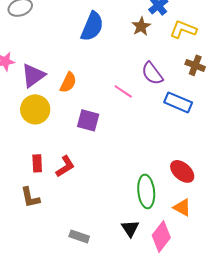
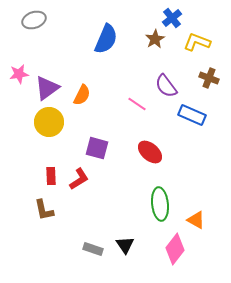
purple square: (88, 120) -> (97, 148), moved
red ellipse: (182, 171) -> (150, 152), moved
black triangle: (130, 228) -> (125, 245), moved

